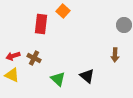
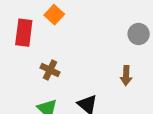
brown cross: (34, 58) -> (50, 70), moved

